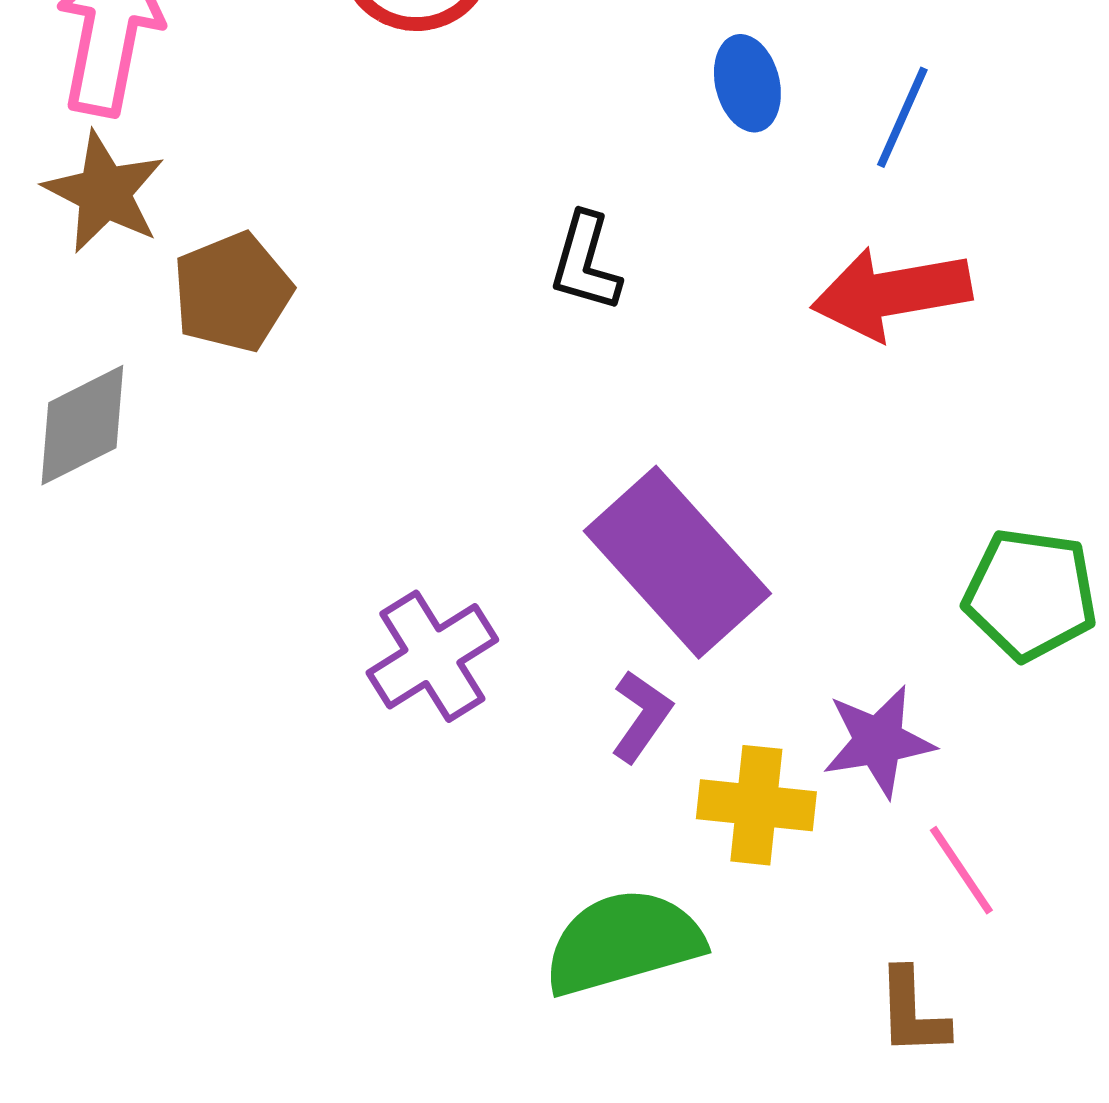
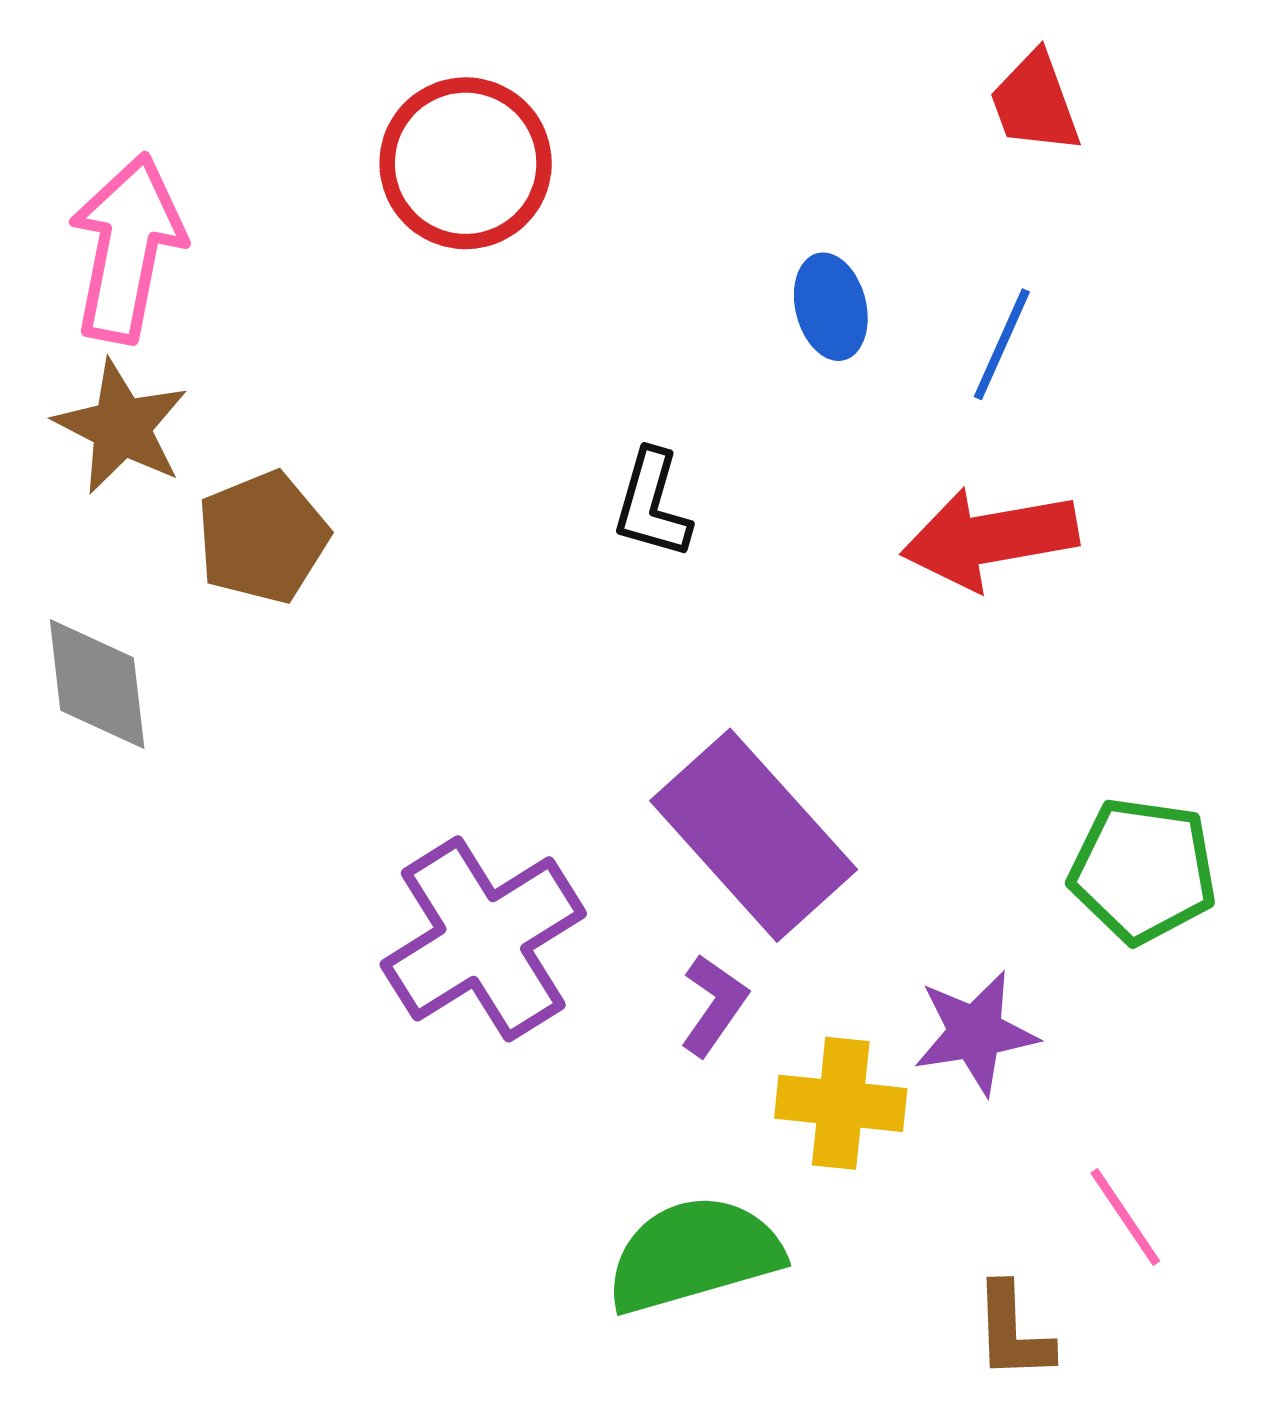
gray diamond: (82, 425) -> (97, 684), turned -70
purple cross: (432, 656) -> (483, 939), size x1.4
pink line: (961, 870) -> (1125, 1217), moved

